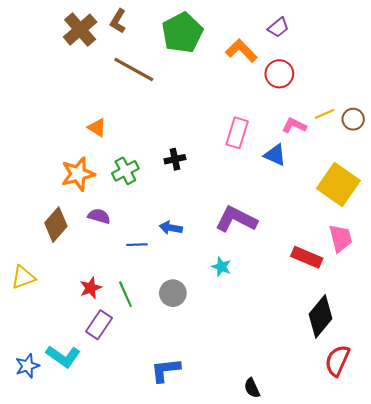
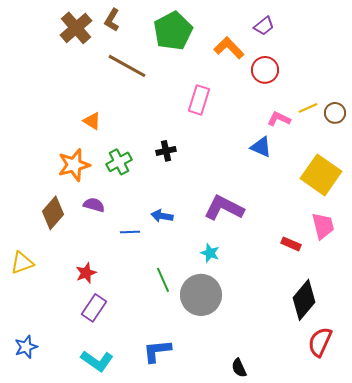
pink rectangle: (237, 133) -> (199, 100), moved
red rectangle: (307, 257) -> (291, 244), size x0.7
gray circle: (173, 293) -> (201, 295), moved, size x1.6
green line: (125, 294) -> (163, 280), moved
cyan L-shape: (63, 356) -> (97, 361), moved

